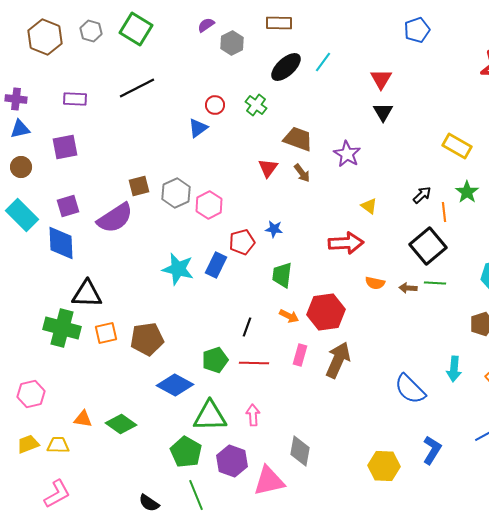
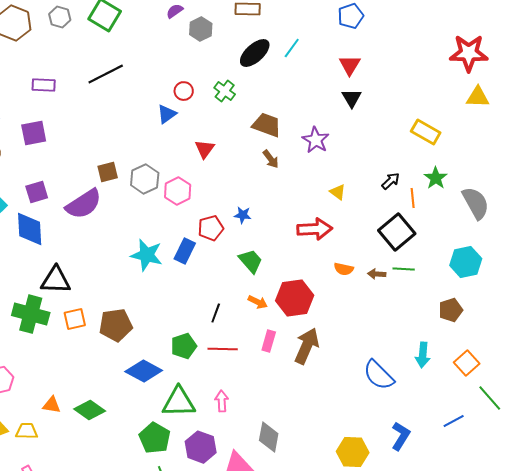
blue pentagon: (417, 30) -> (351, 16), moved
red triangle: (268, 168) -> (205, 149), moved
green trapezoid: (282, 275) -> (251, 261), turned 132

